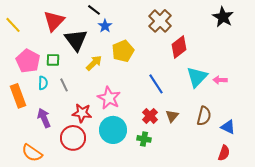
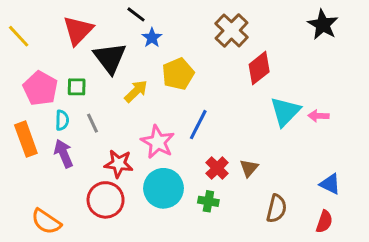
blue line: (156, 84) -> (198, 125), moved, turned 60
brown semicircle: (204, 116) -> (276, 209), moved
purple arrow: (44, 118) -> (64, 154), moved

